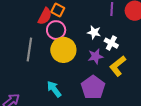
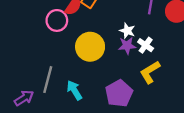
pink circle: (56, 30) -> (57, 20), moved
gray line: (29, 49) -> (48, 80), moved
purple star: (96, 56) -> (127, 46), moved

